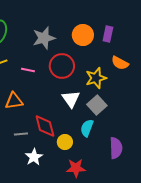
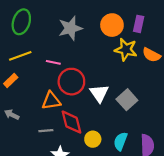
red circle: (62, 66) -> (71, 82), moved
yellow star: (96, 78) -> (126, 50), moved, turned 30
orange triangle: (14, 101) -> (51, 101), moved
cyan semicircle: (87, 128) -> (121, 141), moved

